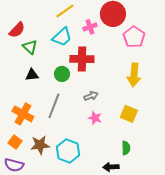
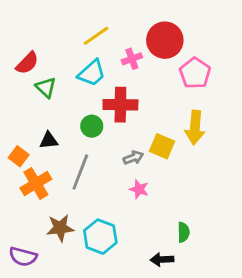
black triangle: (32, 75) -> (49, 140), moved
orange cross: (23, 114) -> (36, 183), turned 30
yellow square: (129, 114) -> (162, 146), moved
orange square: (15, 142) -> (19, 156), moved

